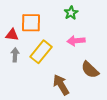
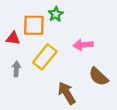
green star: (71, 13) -> (56, 14), moved
gray arrow: (15, 55) -> (16, 69), moved

